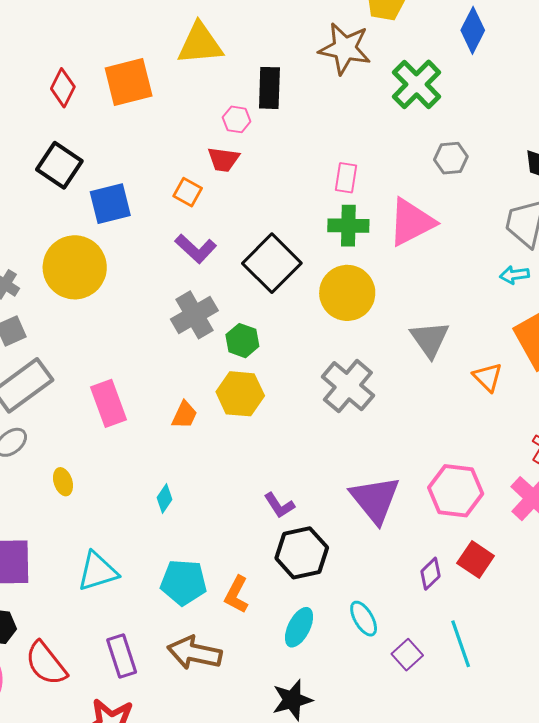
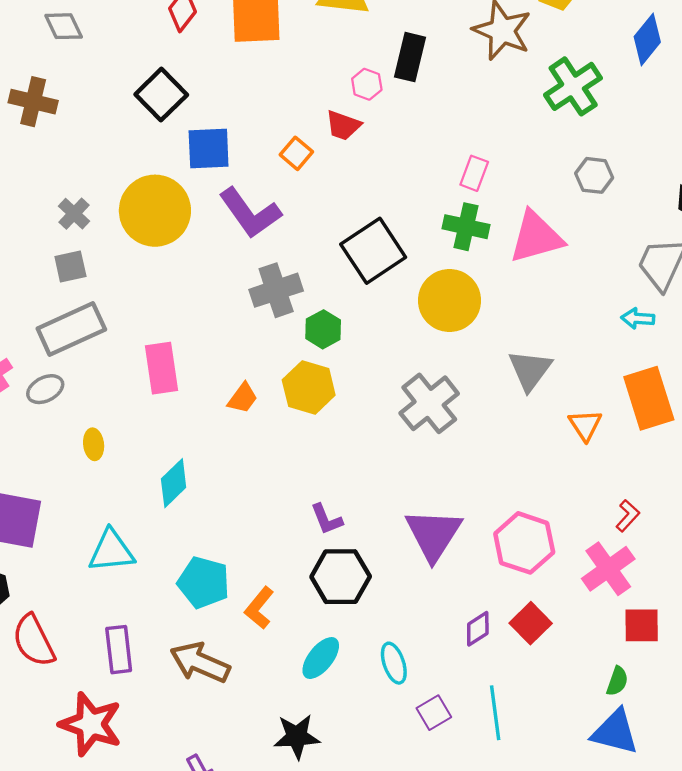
purple L-shape: (196, 249) -> (250, 213), moved, size x1.4
cyan diamond: (164, 499) -> (174, 483), moved, size x1.5

